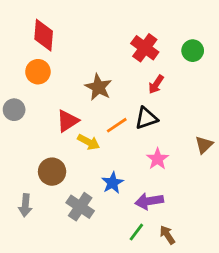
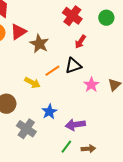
red triangle: (67, 121) -> (18, 32), moved
pink star: (157, 159) -> (91, 85), moved
brown arrow: (167, 235) -> (88, 149), turned 120

